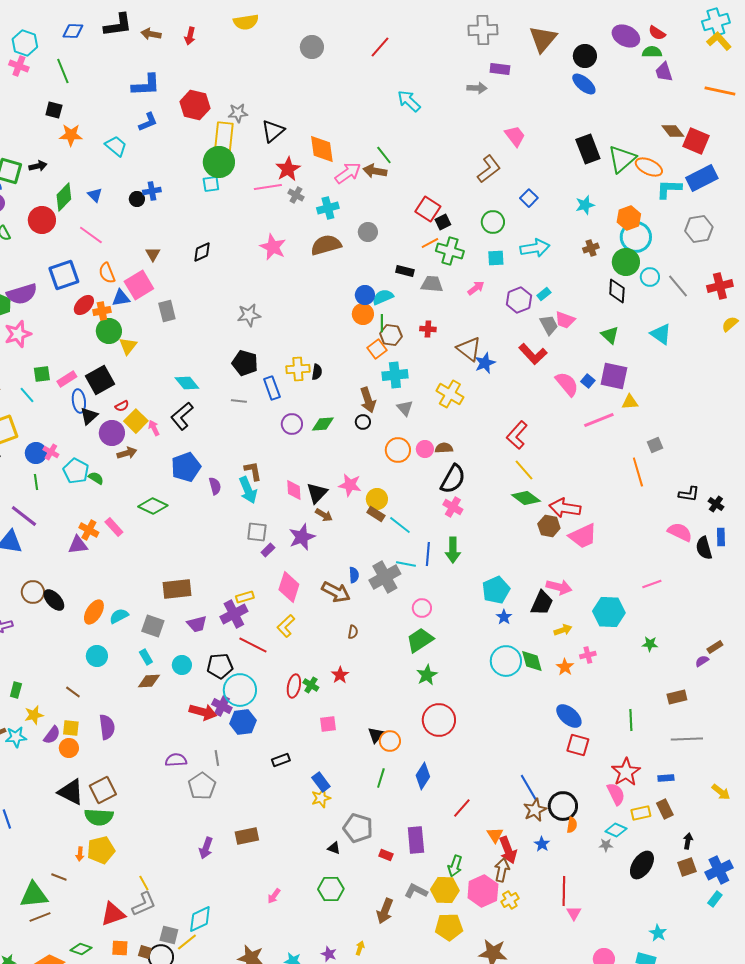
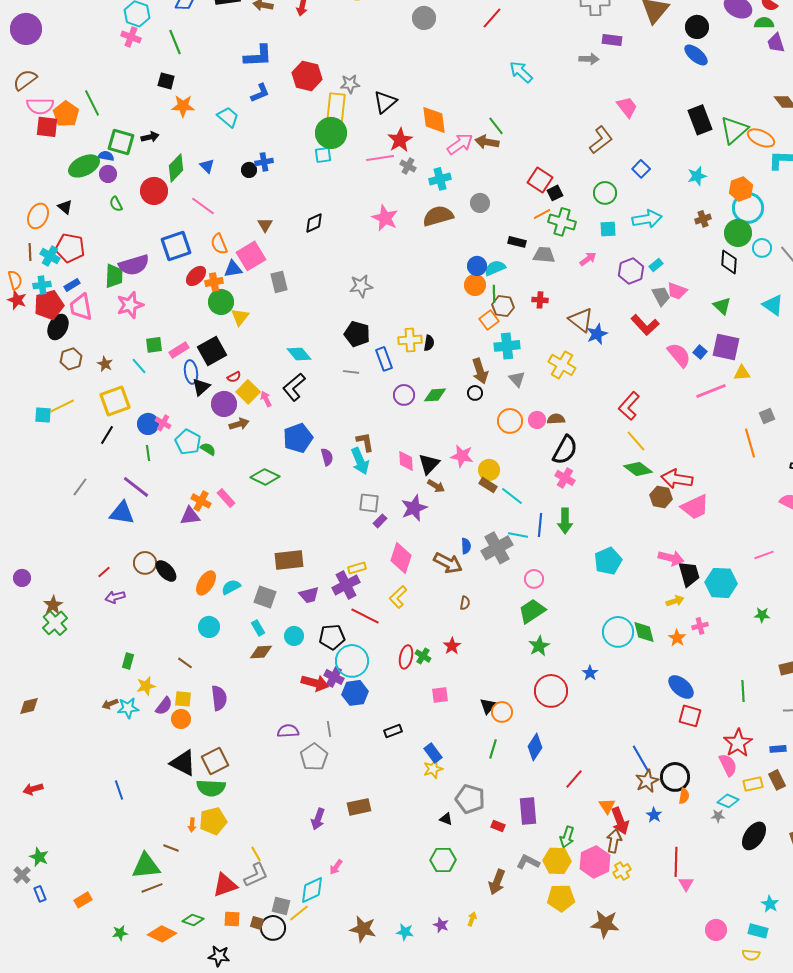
black trapezoid: (542, 603) -> (689, 574), moved, turned -40
blue star: (504, 617) -> (590, 673), moved
pink arrow: (274, 896) -> (336, 867), moved

